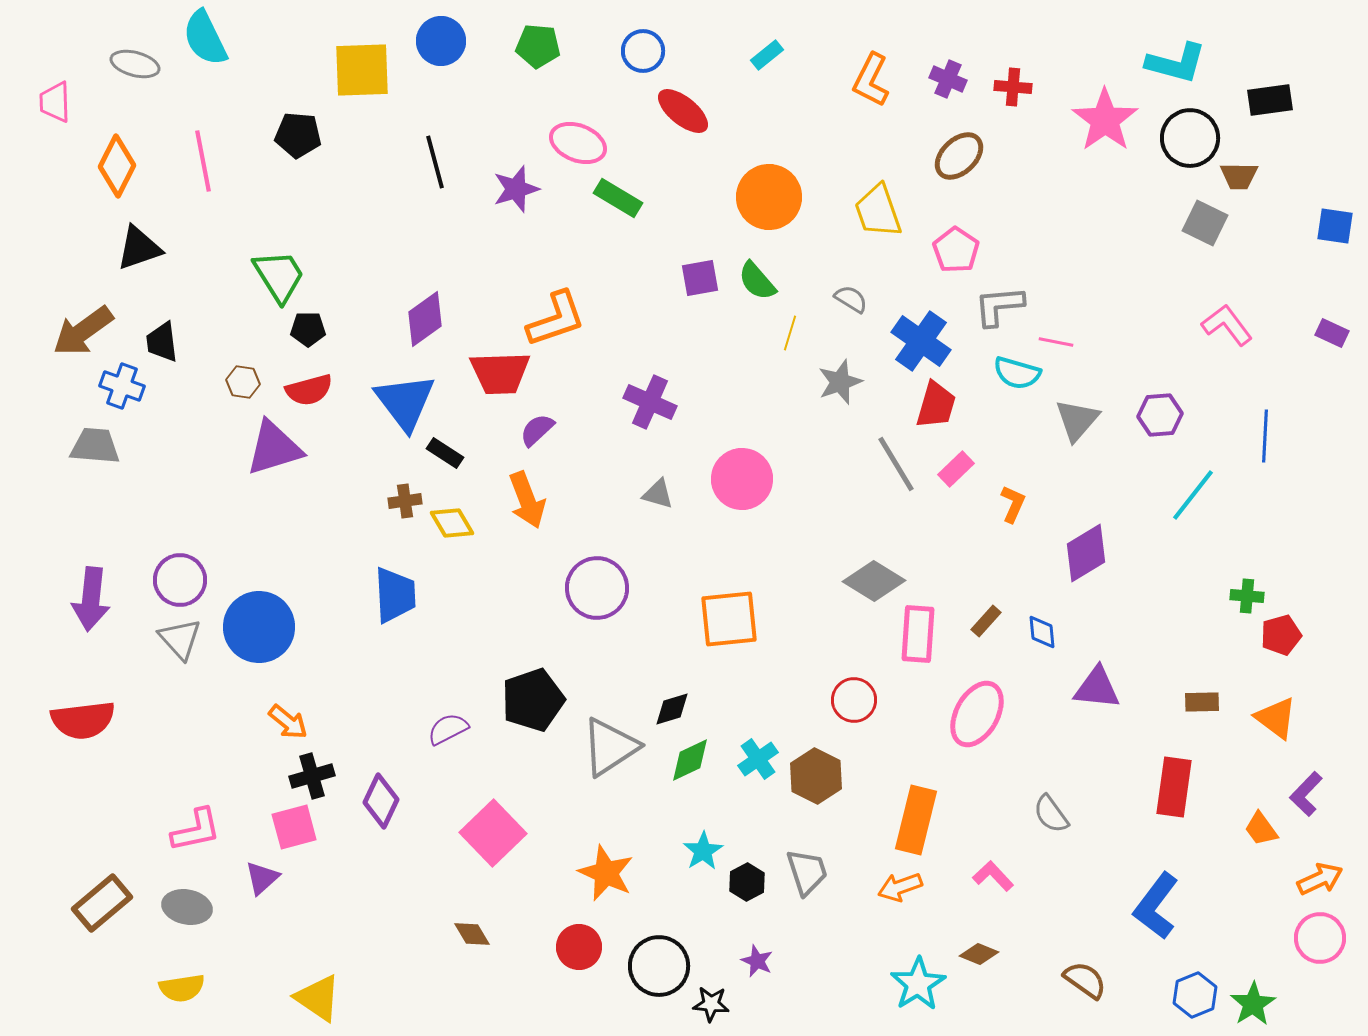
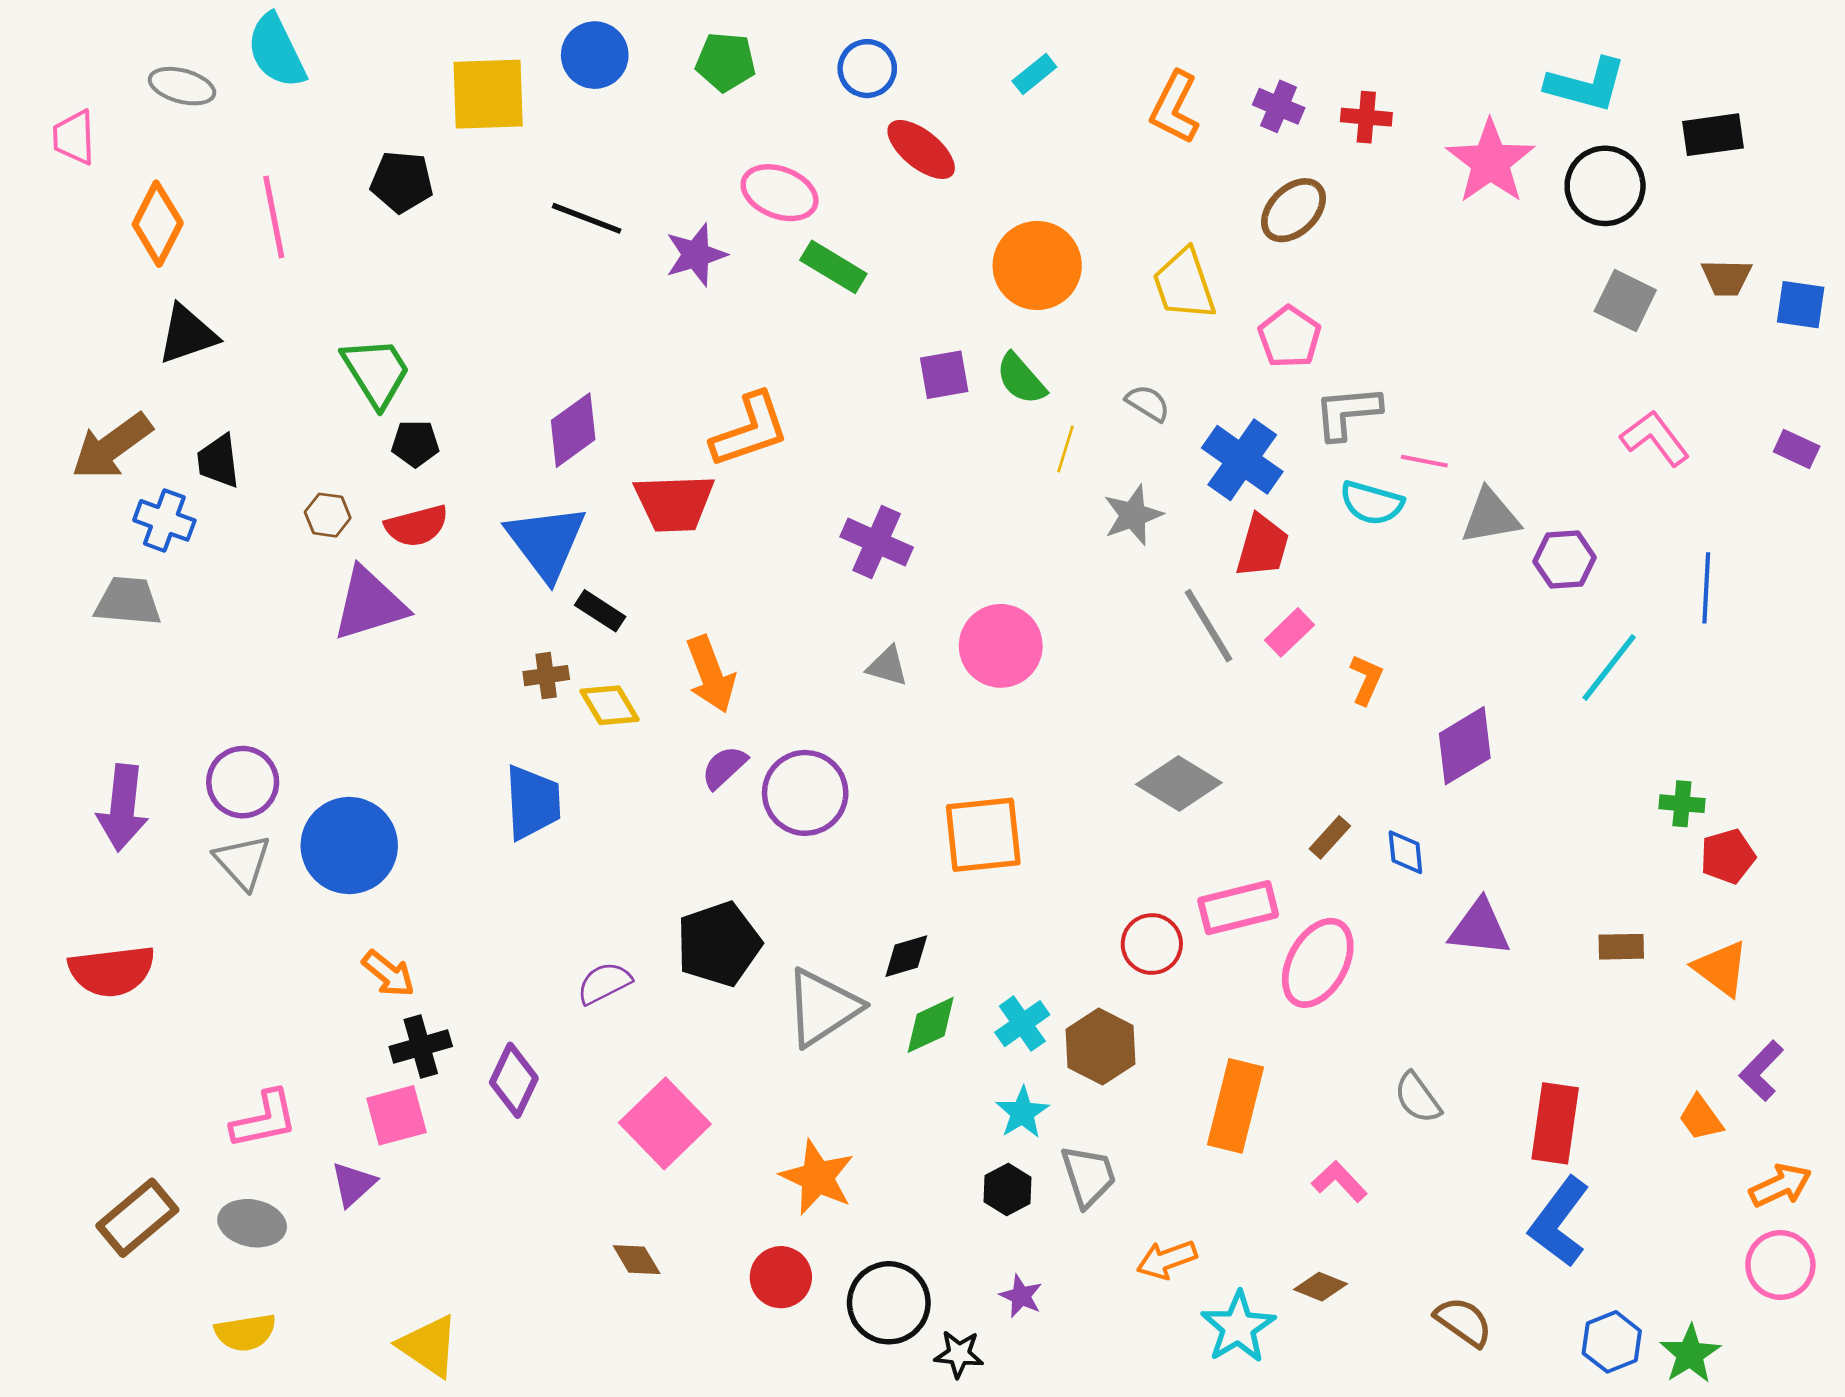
black line: (435, 162) -> (587, 218), turned -54
brown trapezoid: (1239, 176) -> (1726, 278), moved
gray triangle: (1077, 420) -> (1490, 516), moved, turned 39
purple semicircle: (537, 430) -> (724, 767), moved
pink rectangle: (918, 634) -> (1238, 908), moved, turned 72
red rectangle: (1174, 787) -> (1555, 1123), moved
cyan star: (703, 851) -> (1022, 1113), moved
orange arrow: (900, 887) -> (1167, 1260), moved

